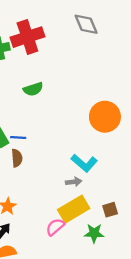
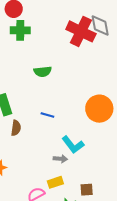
red cross: (27, 37) -> (81, 31), moved, turned 32
blue line: (18, 138) -> (47, 115), moved
yellow rectangle: (74, 209) -> (55, 182), size x0.6

